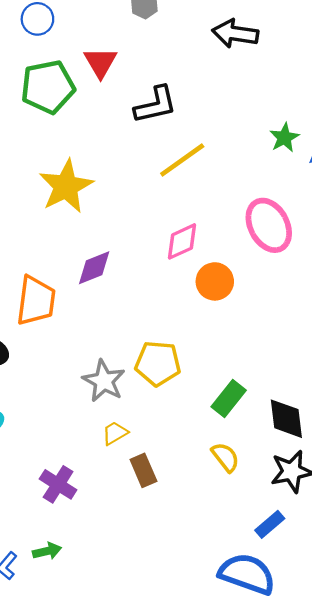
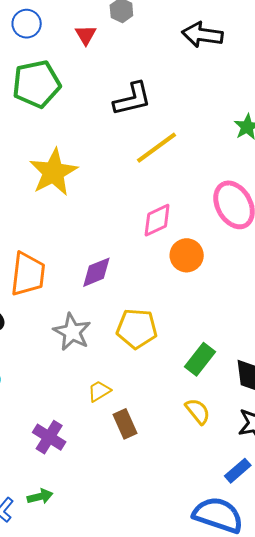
red triangle: (100, 62) -> (86, 35), moved, size x0.7
purple diamond: (94, 268) -> (96, 272), moved
gray star: (104, 381) -> (72, 332), moved

